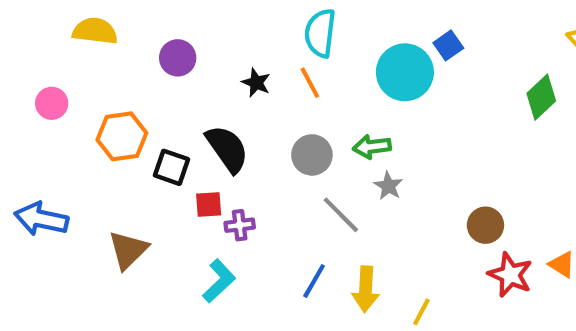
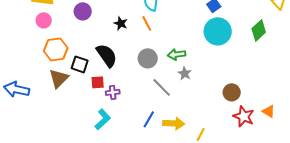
cyan circle: (405, 72) -> (218, 31), moved
pink circle: (52, 103) -> (44, 20), moved
brown triangle: (128, 250) -> (59, 78), moved
yellow arrow: (366, 289) -> (174, 123), turned -90

